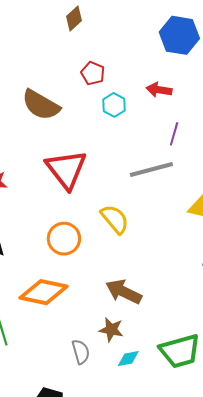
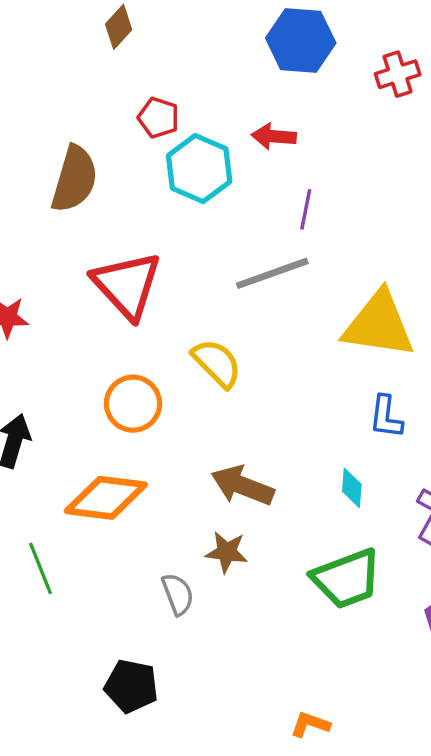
brown semicircle: (41, 105) -> (74, 179), turned -99
cyan hexagon: (114, 105) -> (199, 169), size x1.6
cyan diamond: (128, 359) -> (352, 488), moved, turned -70

